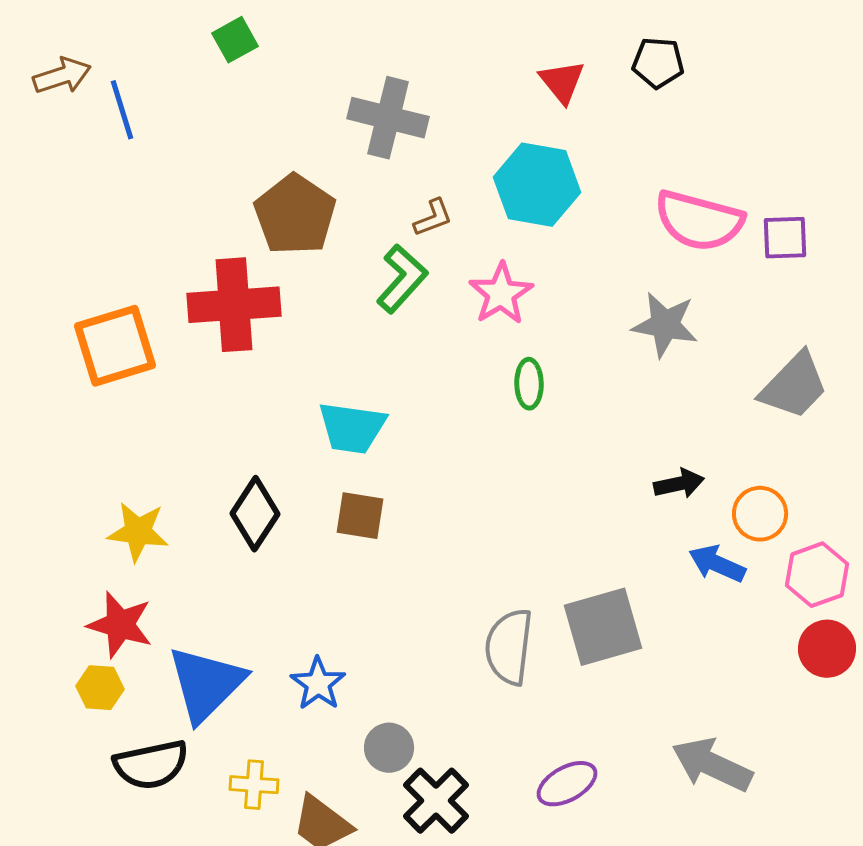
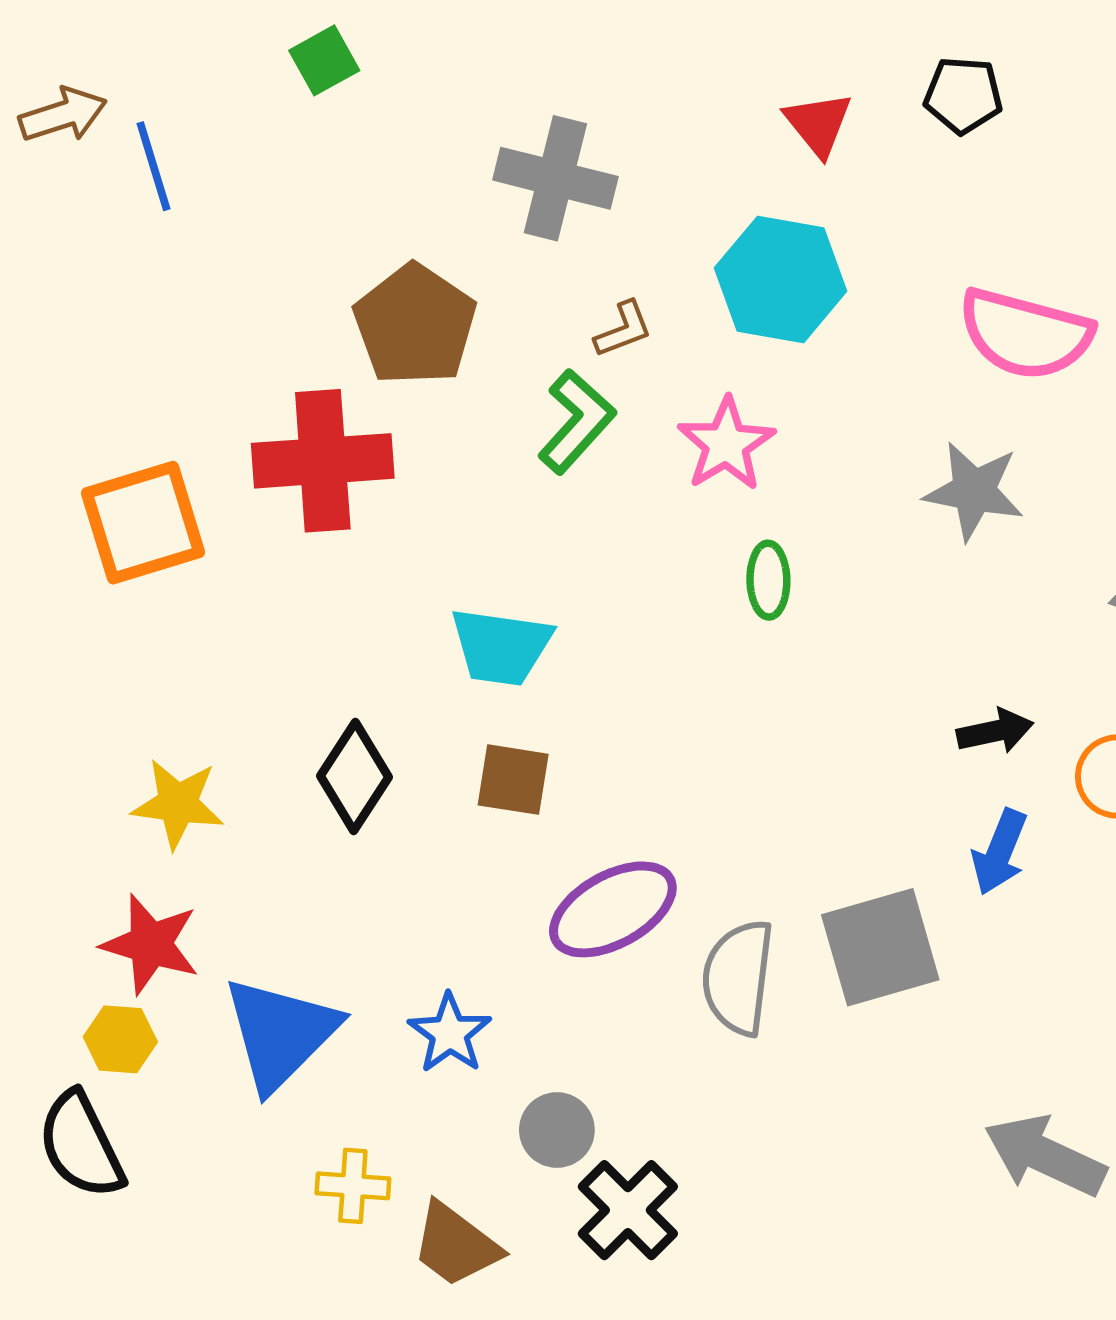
blue arrow: (717, 564) -> (1000, 852), moved, turned -92
black semicircle: (151, 765) -> (81, 1145), moved, turned 76
purple ellipse: (567, 784) -> (613, 909), moved, size x1.4

